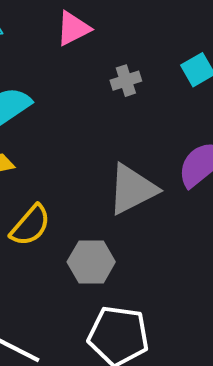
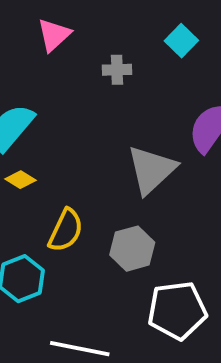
gray cross: (126, 81) -> (117, 70), turned 32

